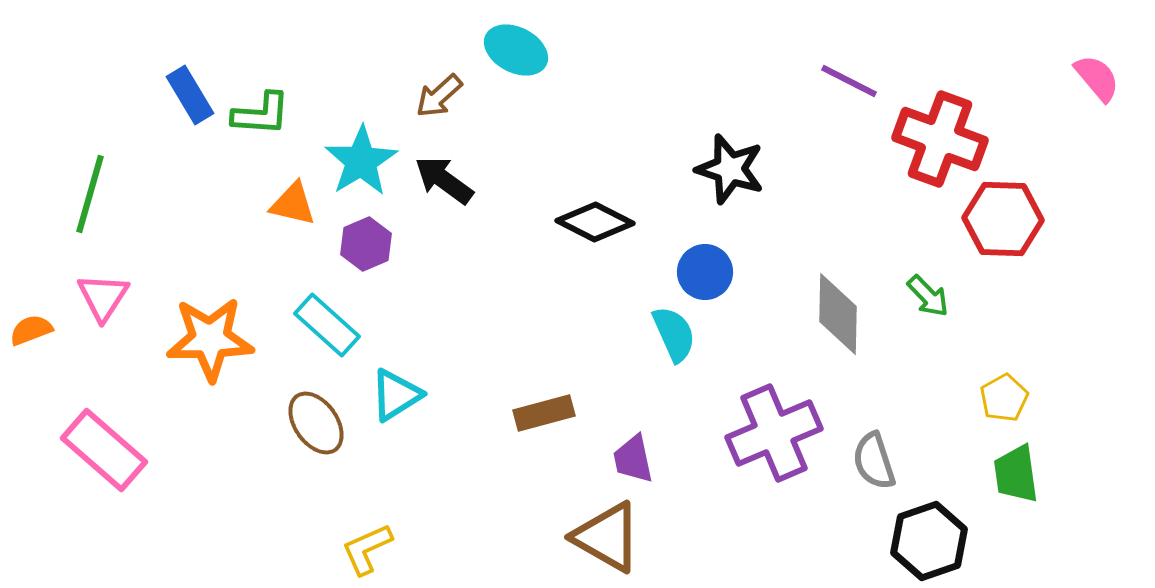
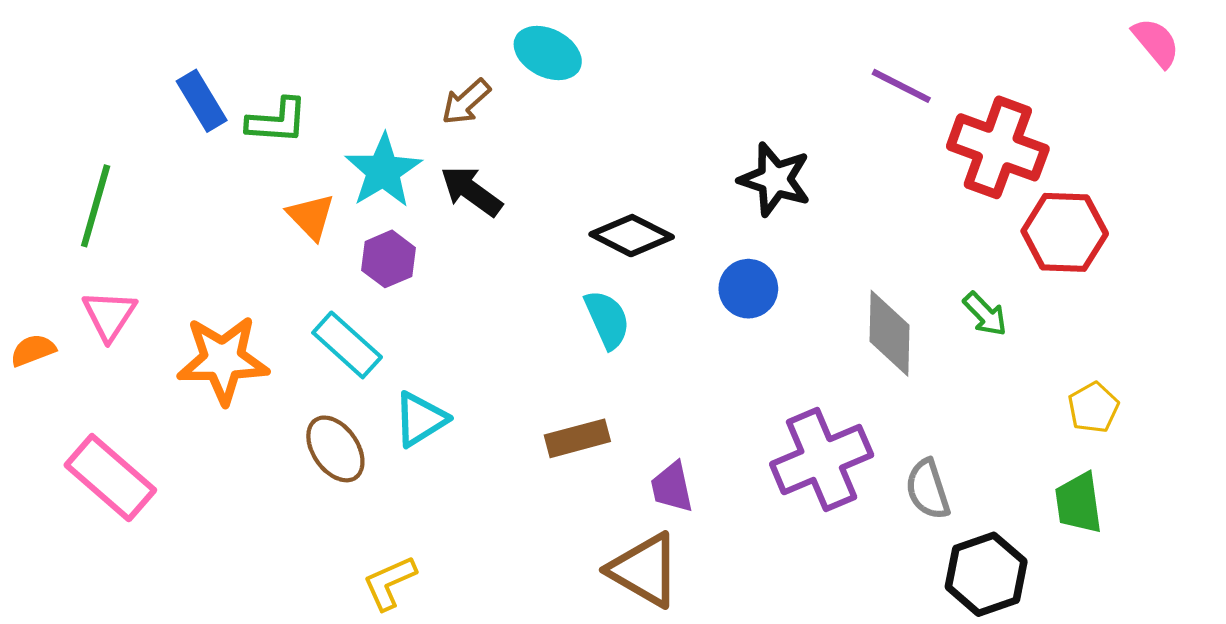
pink semicircle: (1097, 78) -> (1156, 42), moved
orange triangle: (293, 204) -> (311, 216), turned 33
cyan semicircle: (674, 334) -> (607, 319), moved
yellow pentagon: (1004, 398) -> (1093, 408), moved

